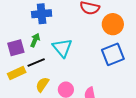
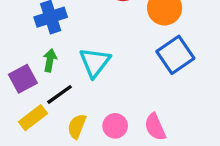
cyan triangle: (62, 48) -> (95, 62), turned 30

